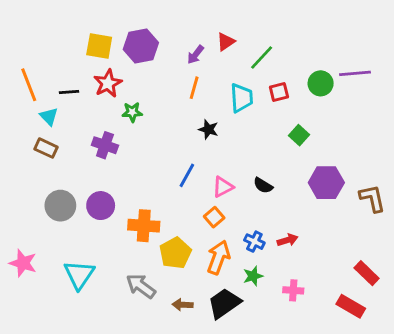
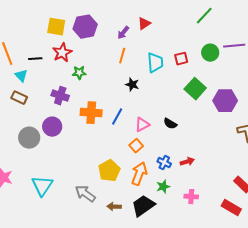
green line: (262, 58) -> (204, 16), moved
green square: (299, 135) -> (195, 89), size x1.5
purple hexagon: (326, 183) -> (225, 101), moved
purple circle: (101, 206) -> (52, 127), moved
orange cross: (144, 226) -> (91, 113), moved

